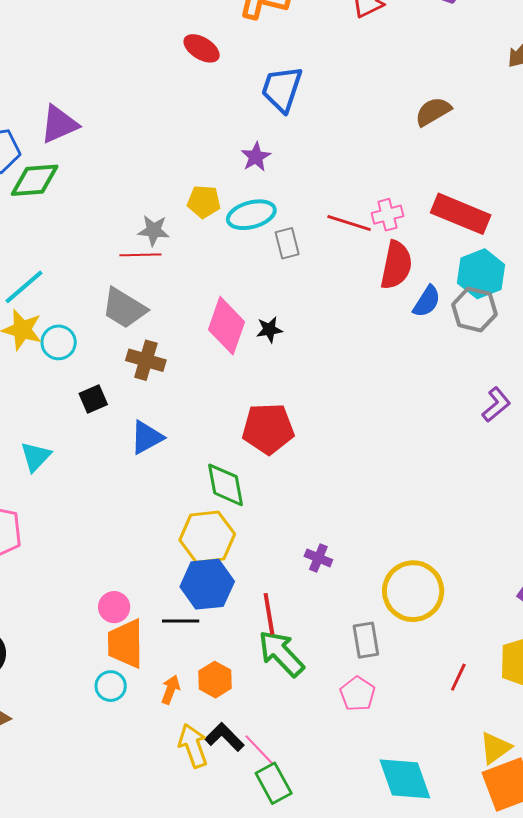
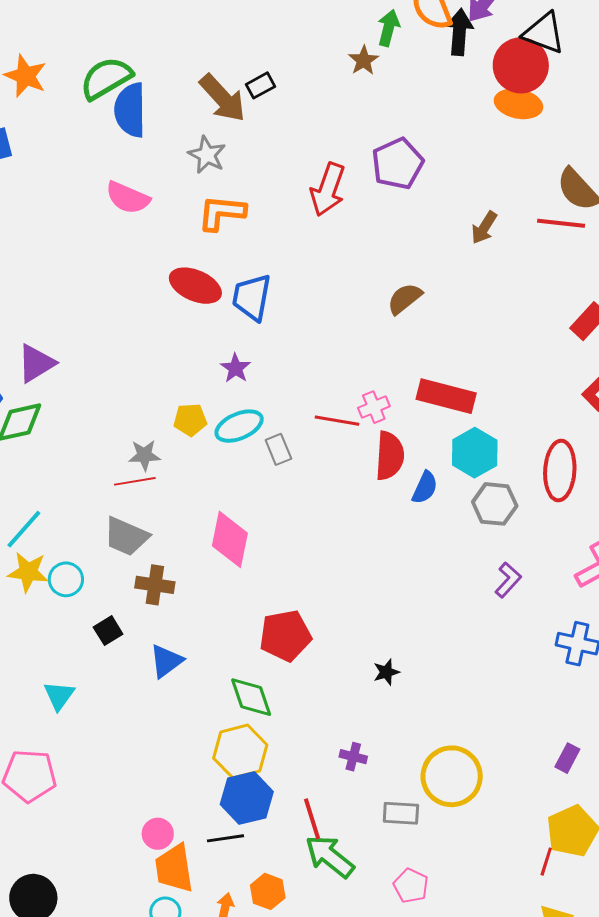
red ellipse: (202, 48) -> (195, 286), moved, size x1.4
gray hexagon: (474, 310) -> (495, 504), moved
black star: (269, 330) -> (386, 672), moved
gray rectangle: (366, 640) -> (401, 813), moved, turned -69
red line: (458, 677) -> (546, 862), moved

